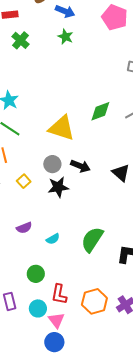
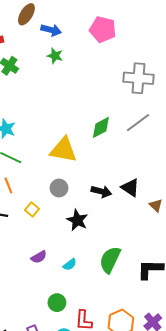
black arrow: (80, 166) -> (101, 191), moved
black star: (58, 187) -> (77, 220), moved, turned -30

